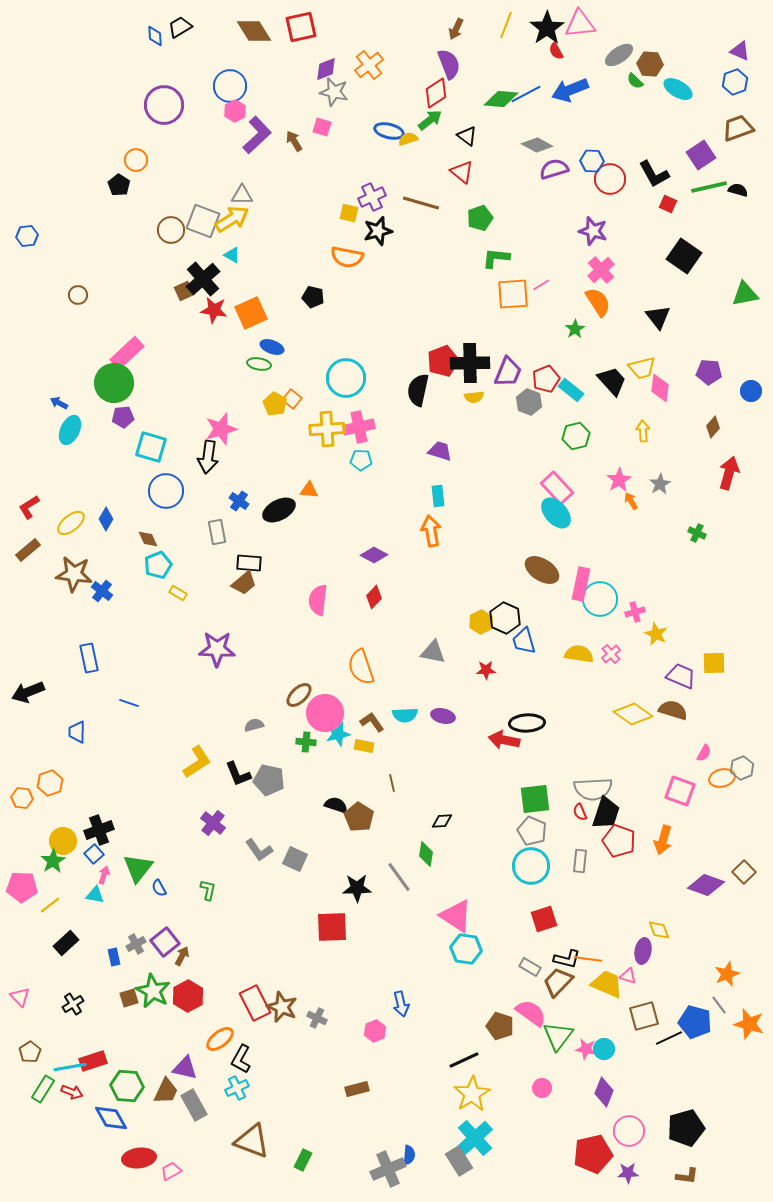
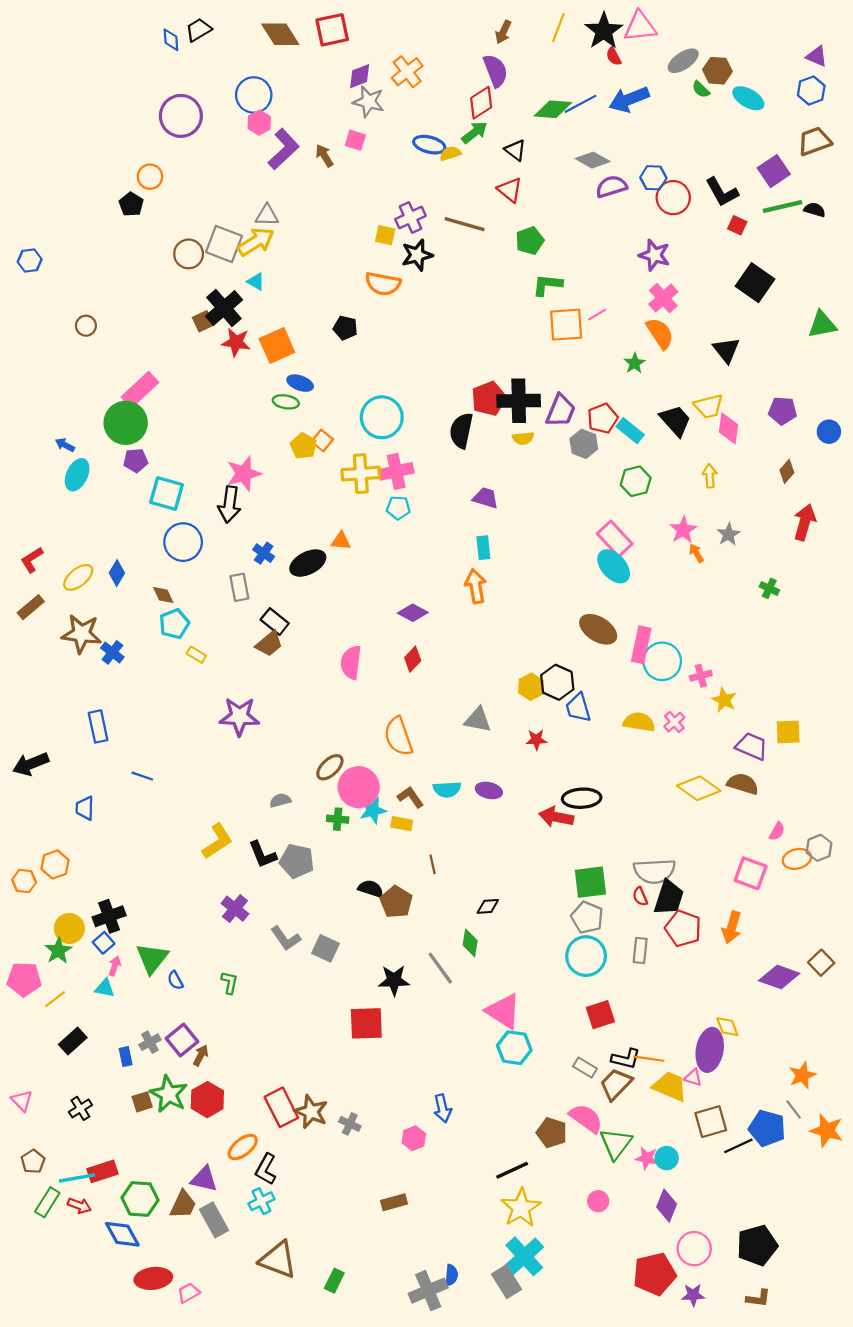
black rectangle: (249, 563) -> (275, 622), turned 35
purple ellipse: (643, 951) -> (710, 1050), size x1.5

